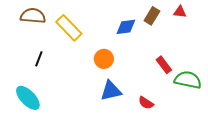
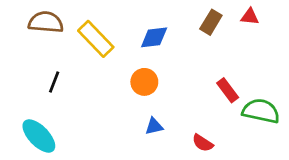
blue diamond: (126, 27) -> (154, 37), moved
blue triangle: (111, 91) -> (154, 126), size x0.6

